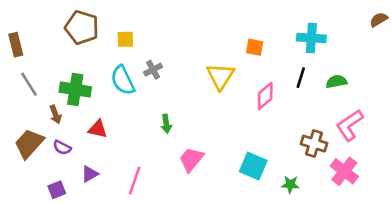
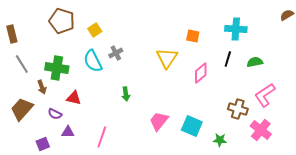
yellow square: (125, 39) -> (95, 30), turned -32
purple semicircle: (62, 148) -> (55, 114), moved
pink trapezoid: (191, 159) -> (159, 121), moved
purple triangle: (90, 174) -> (68, 132), turned 32

